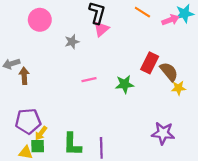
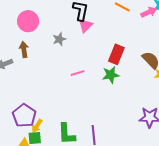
red rectangle: (150, 63) -> (116, 54), moved
brown arrow: (24, 76) -> (24, 50), moved
purple pentagon: (28, 121) -> (24, 116), turned -30

